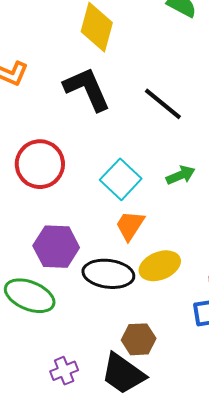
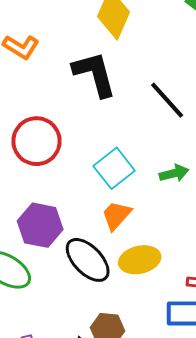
black ellipse: (108, 274) -> (88, 260), turned 30

